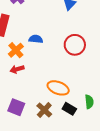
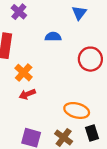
blue semicircle: (36, 39) -> (53, 37), moved
black rectangle: (69, 109) -> (92, 133), turned 48

